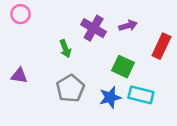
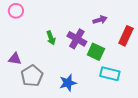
purple cross: (94, 28) -> (77, 39), moved
gray pentagon: (70, 88) -> (32, 76), moved
blue star: (110, 97) -> (68, 83), moved

